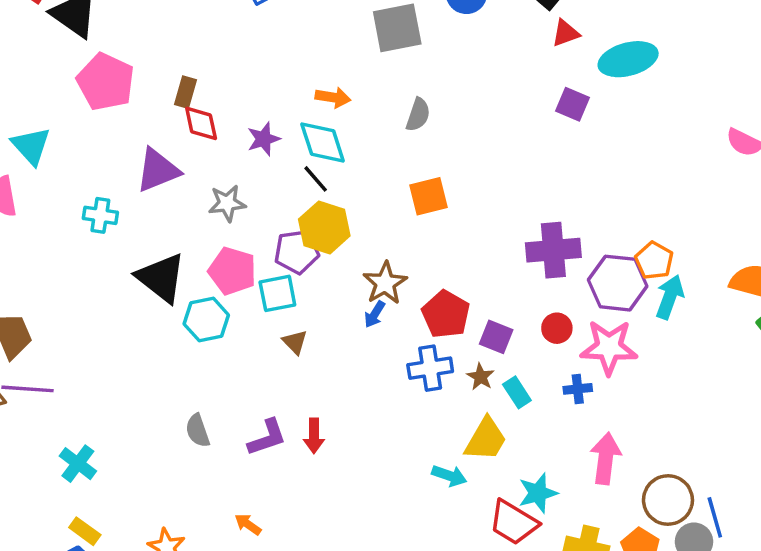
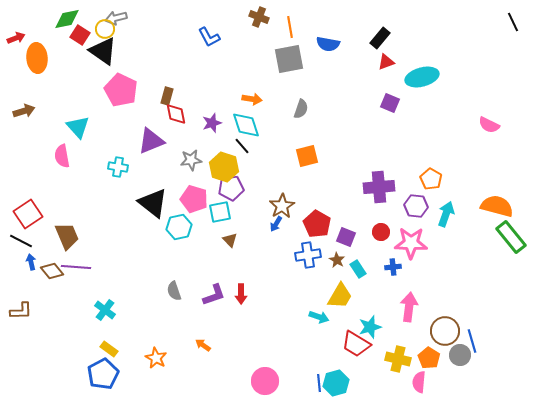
yellow hexagon: (324, 228) -> (224, 167), moved
orange pentagon: (654, 260) -> (431, 179), moved
purple hexagon: (618, 283) -> (416, 206), size x0.7

